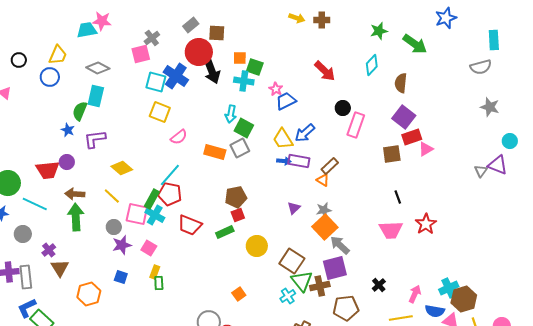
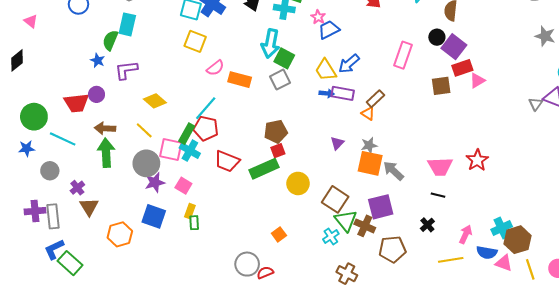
black circle: (343, 108) -> (437, 37), moved
cyan arrow: (231, 114) -> (270, 43), size x1.5
orange rectangle: (215, 152) -> (240, 80), moved
black line: (398, 197) -> (438, 195), moved, turned -56
gray circle: (114, 227) -> (146, 163), size x1.6
orange square: (325, 227) -> (370, 163), turned -35
green rectangle: (225, 232) -> (264, 169), size x1.5
gray arrow: (340, 245) -> (393, 171), moved
blue square: (121, 277) -> (154, 216), size x1.6
brown cross: (320, 286) -> (365, 226), turned 36

